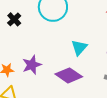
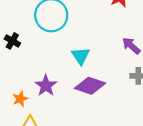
cyan triangle: (79, 47) -> (81, 56), moved

